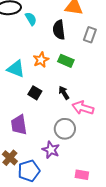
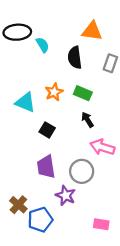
black arrow: (64, 93) -> (87, 120), moved
purple trapezoid: (19, 125) -> (46, 167), moved

